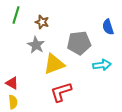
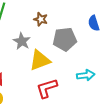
brown star: (42, 22) -> (41, 19), moved
cyan arrow: (102, 65) -> (86, 75), moved

